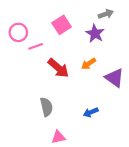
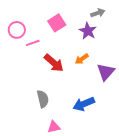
purple triangle: (114, 78) -> (106, 72), turned 36
blue arrow: (91, 112) -> (84, 104), size x1.5

